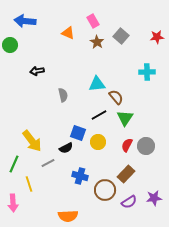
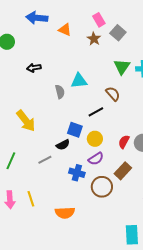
blue arrow: (25, 21) -> (37, 18), moved
pink rectangle: (93, 21) -> (99, 20), moved
cyan triangle: (97, 84) -> (79, 81), moved
green triangle: (125, 118) -> (122, 67), moved
yellow arrow: (32, 141) -> (26, 121), moved
yellow line: (29, 184) -> (31, 199), moved
purple semicircle: (129, 202) -> (96, 159), moved

